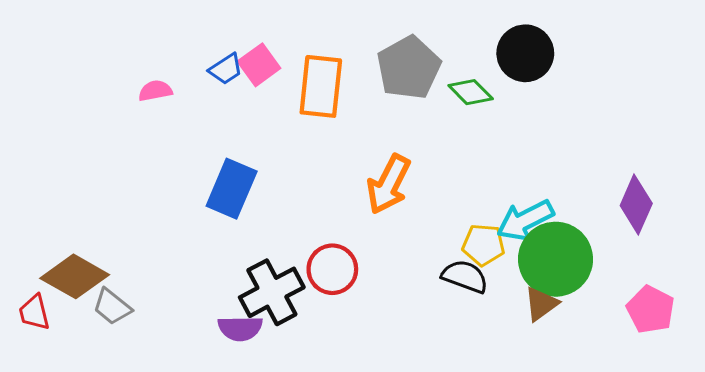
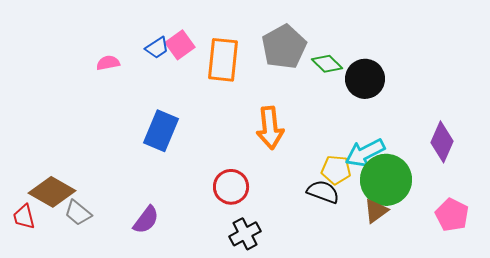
black circle: (525, 53) -> (365, 79), moved
orange arrow: (388, 184) -> (270, 128), turned -33
black cross: (272, 292) -> (245, 234), moved, size x0.7
purple semicircle: (240, 328) -> (146, 220), moved, turned -52

